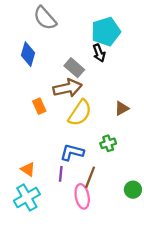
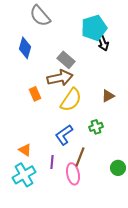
black arrow: (99, 53) -> (103, 43), moved
blue L-shape: (72, 152) -> (64, 135), turned -50
purple line: (61, 174) -> (52, 162), moved

